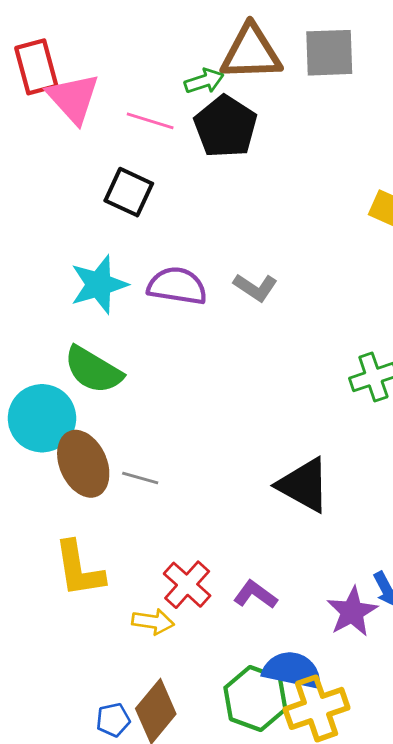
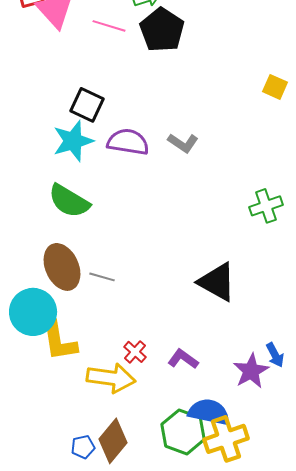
black square: (129, 192) -> (87, 105), moved
cyan circle: (42, 418) -> (33, 312), moved
red cross: (187, 585) -> (135, 352), size x0.7
yellow arrow: (153, 622) -> (111, 378), size x1.6

